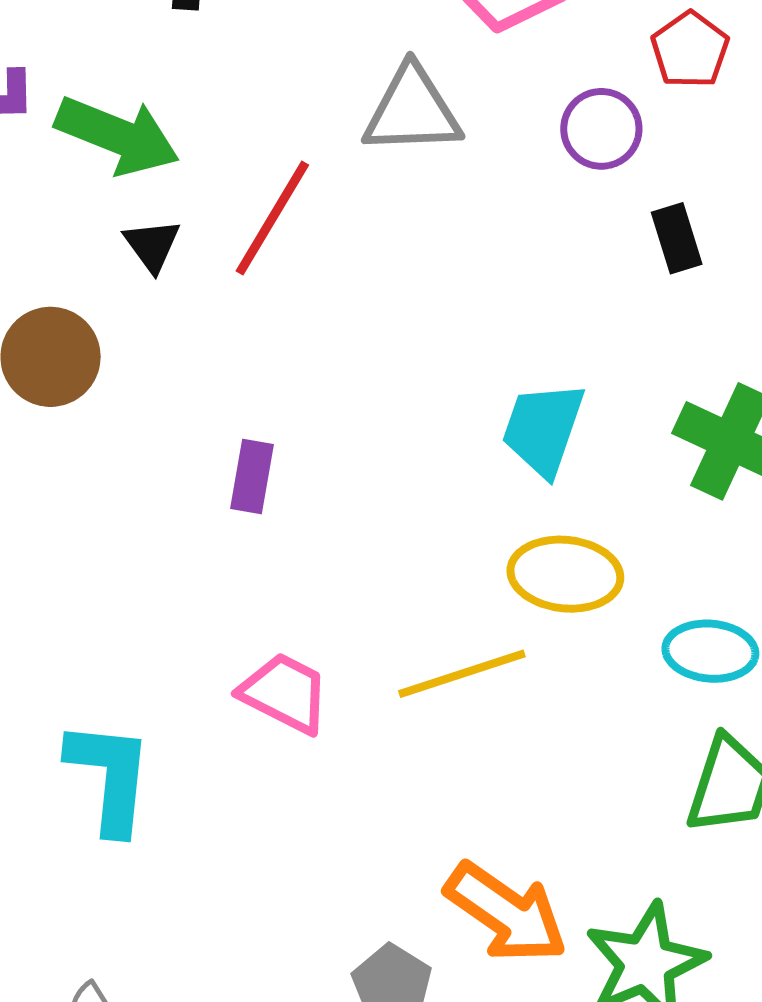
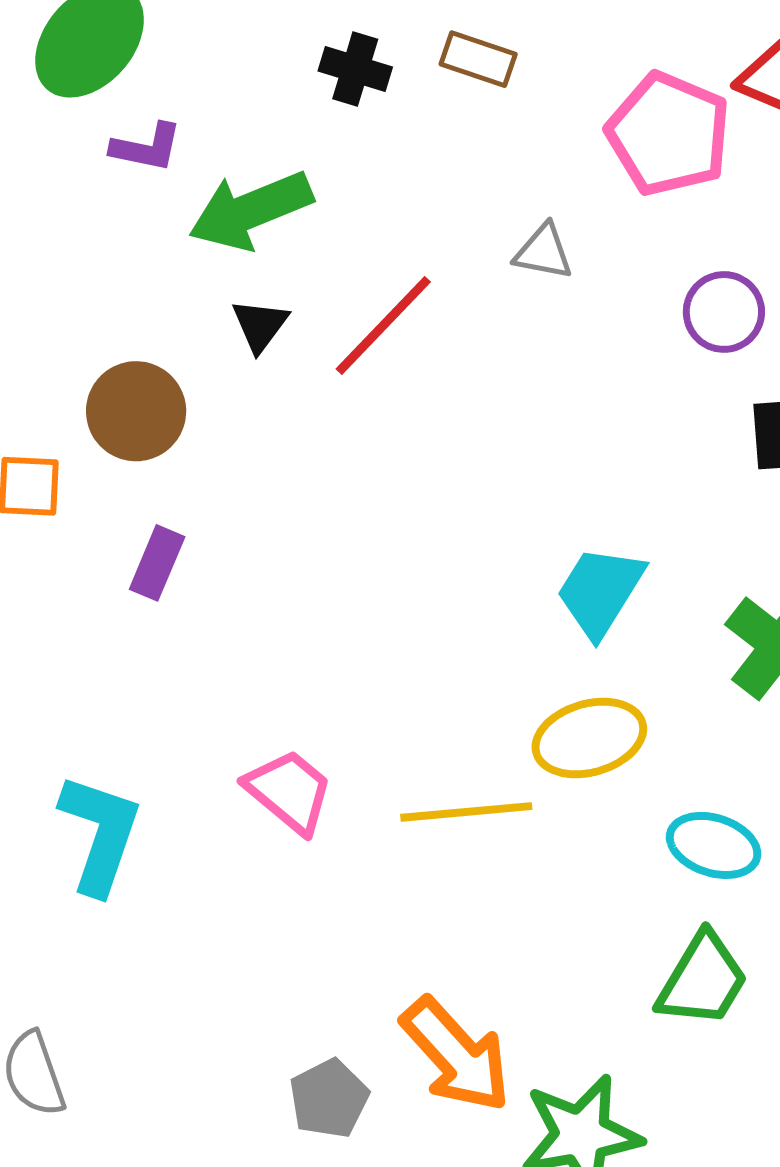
gray triangle: (412, 111) -> (544, 252), size x0.6
green arrow: (117, 135) -> (251, 210), turned 123
purple rectangle: (252, 476) -> (157, 563), moved
yellow ellipse: (565, 574) -> (589, 738), turned -35

